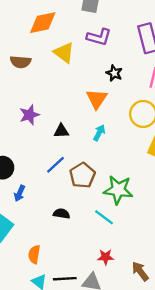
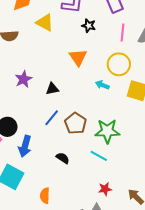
black star: (114, 73) -> (89, 26), moved
cyan arrow: (99, 133) -> (102, 85), moved, turned -88
blue arrow: (20, 193) -> (25, 146), size x1.5
black semicircle: (62, 214) -> (63, 158), turned 32

